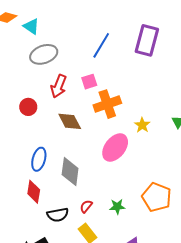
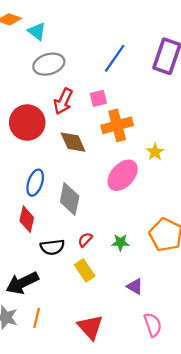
red circle: (28, 107) -> (27, 123), size x1.8

